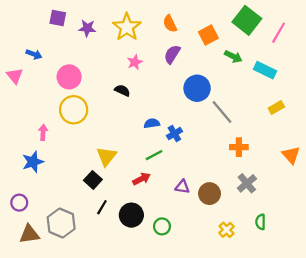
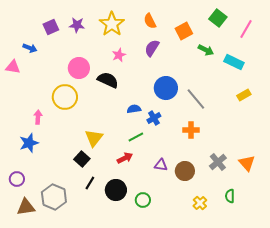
purple square: (58, 18) -> (51, 27), moved, turned -35
green square: (247, 20) -> (218, 18), size x0.7
pink triangle: (15, 76) -> (13, 67), turned -42
pink circle: (69, 77) -> (79, 68), moved
blue circle: (197, 88) -> (166, 88), moved
black semicircle: (122, 90) -> (108, 80), size x1.5
orange cross: (239, 147) -> (191, 130), moved
orange triangle: (291, 155) -> (247, 163), moved

